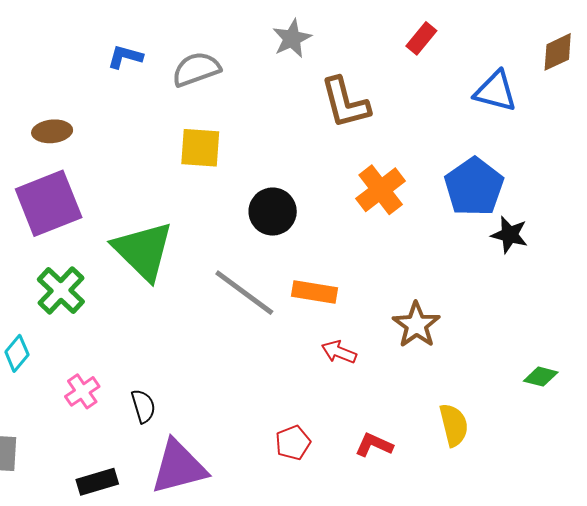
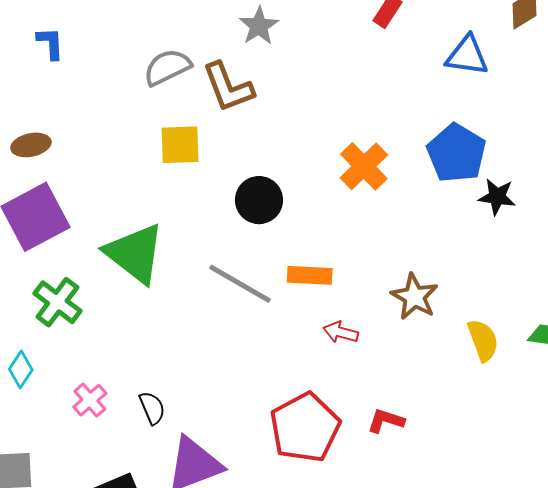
blue L-shape: (125, 57) -> (50, 43), moved, turned 78
brown L-shape: (345, 103) -> (228, 87), moved
yellow semicircle: (454, 425) -> (483, 340), moved
red pentagon: (293, 443) -> (305, 428), size x2.0

